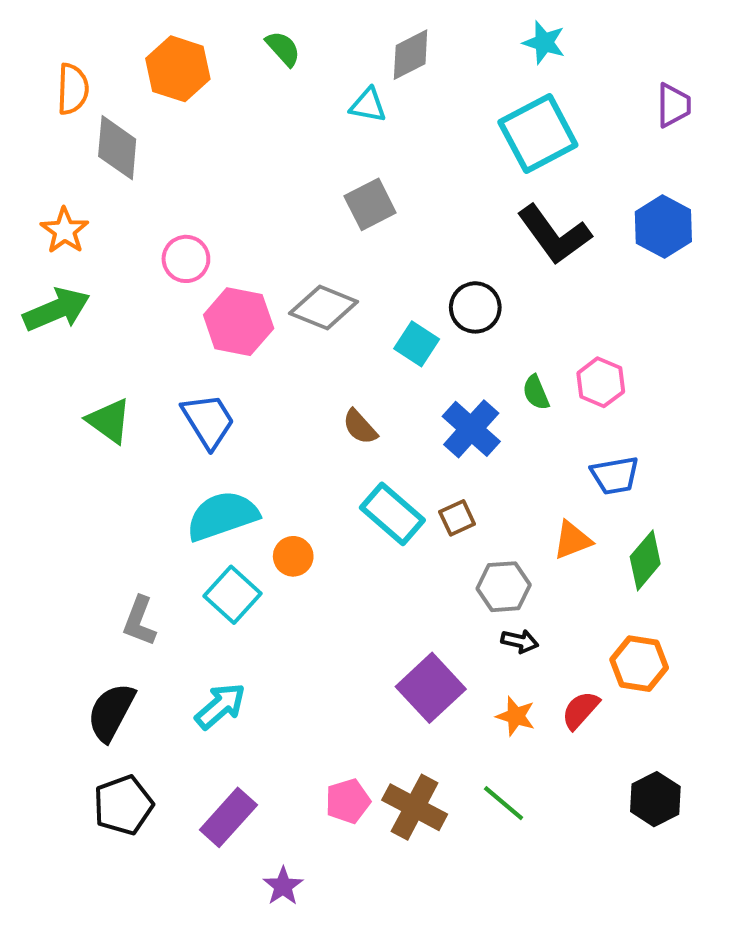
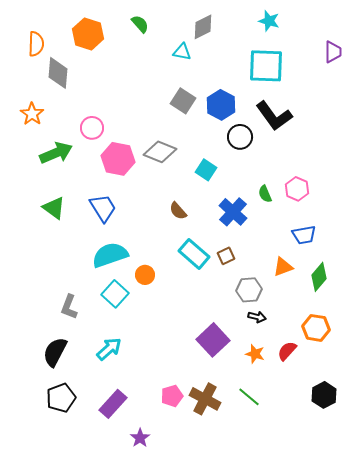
cyan square: (538, 134) -> (266, 66), turned 30
gray square: (370, 204) -> (183, 101), turned -30
blue hexagon: (663, 227) -> (221, 105), moved
black circle: (475, 307) -> (240, 137), moved
green arrow: (56, 310) -> (56, 153), moved

